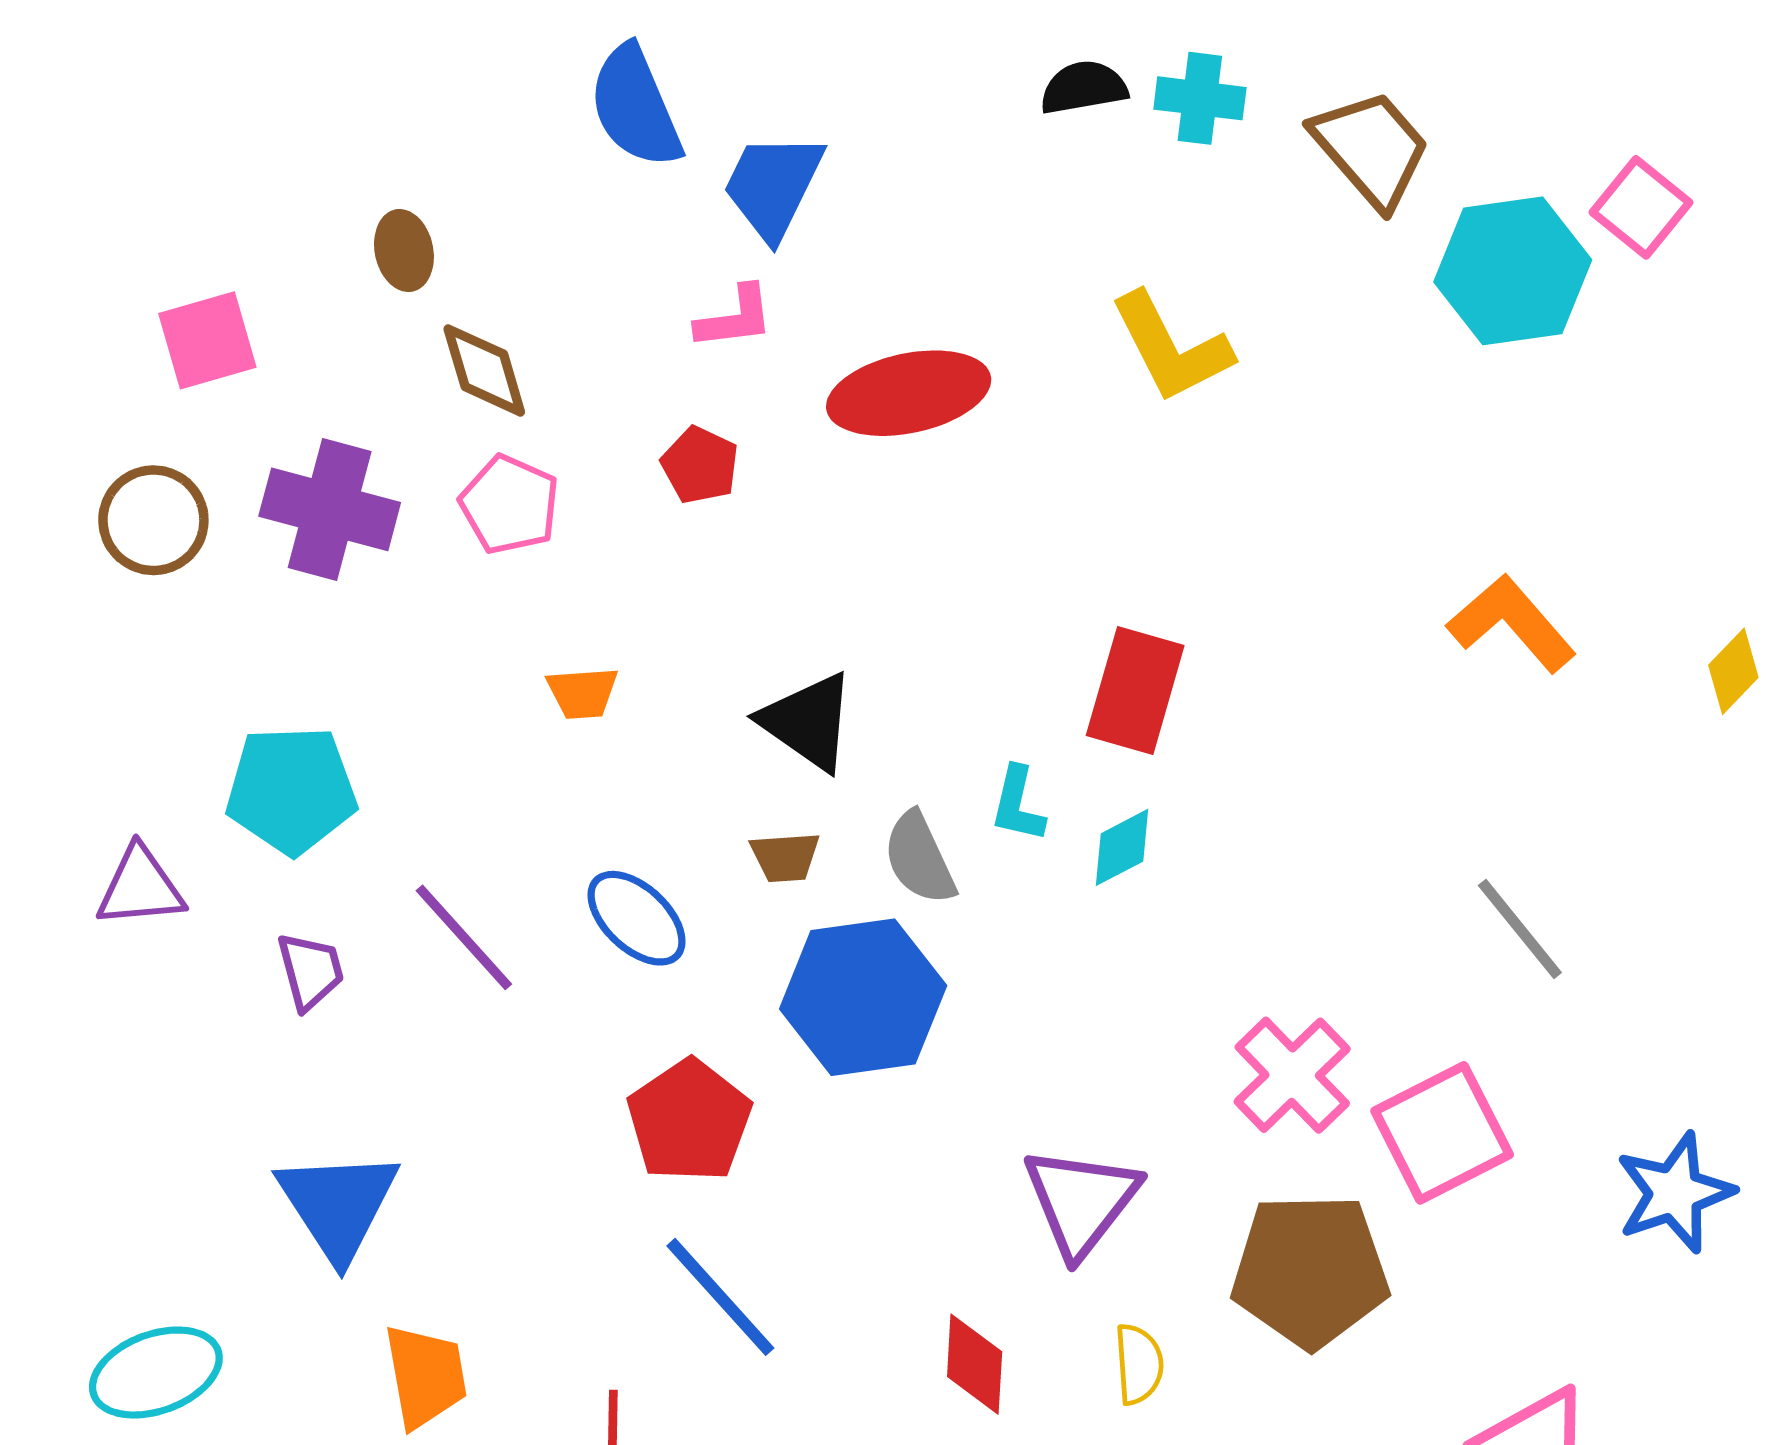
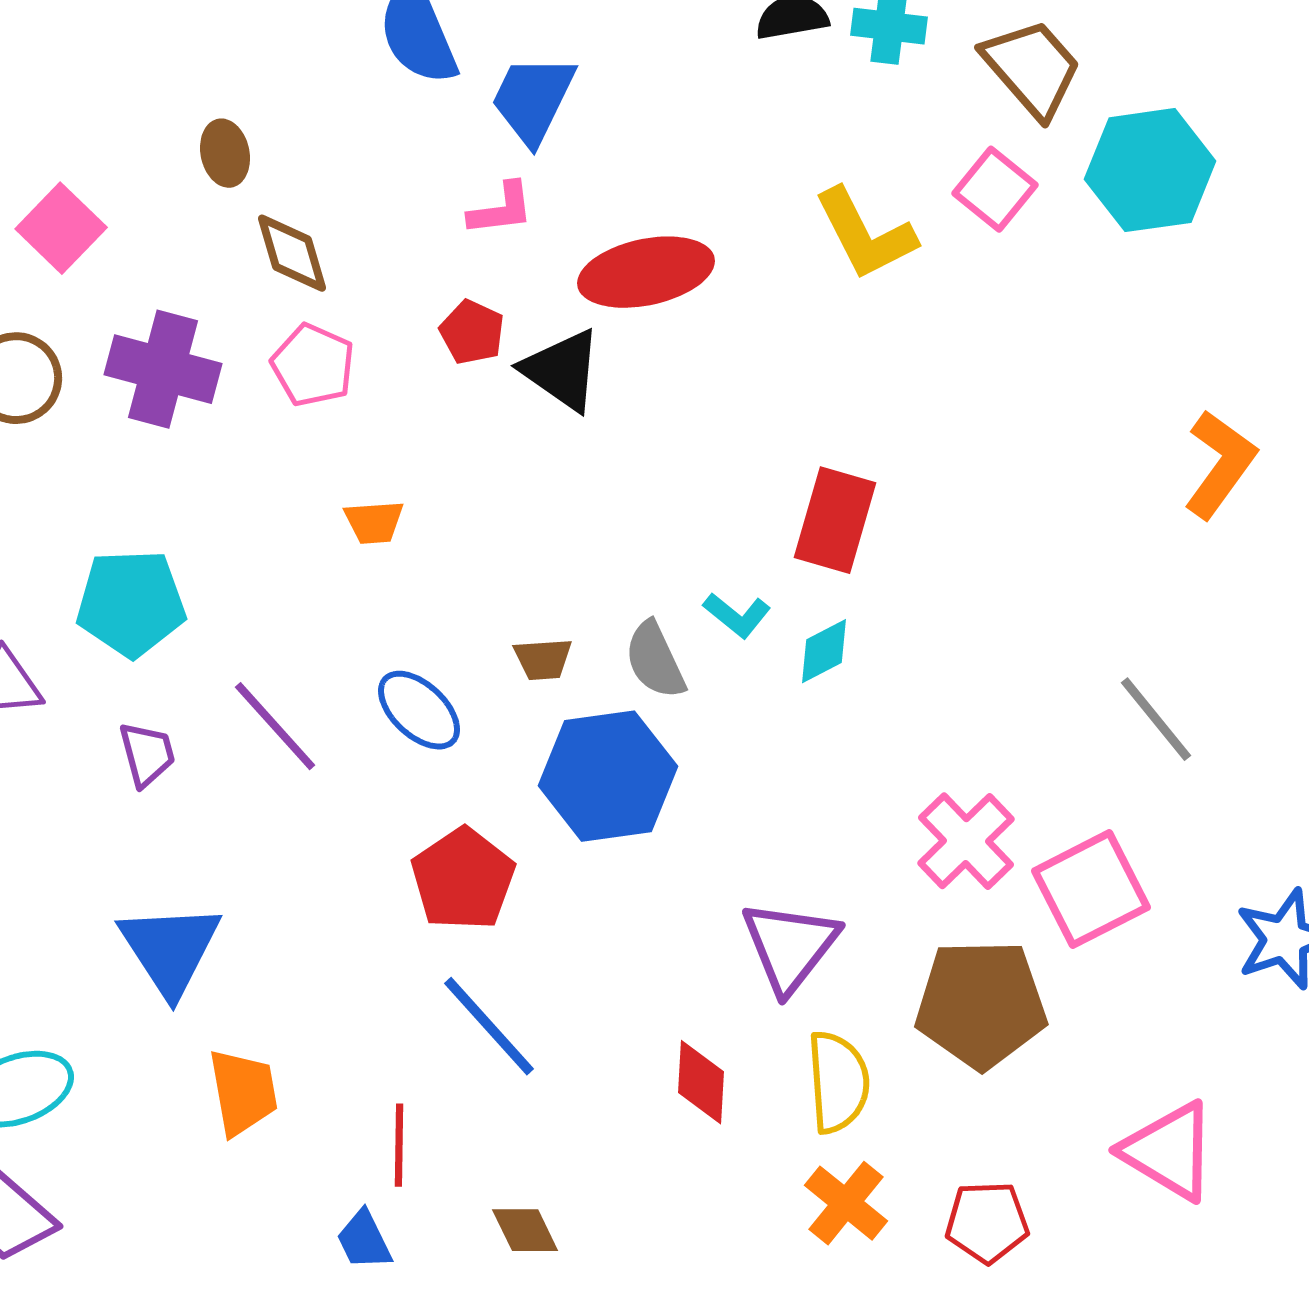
pink square: (1641, 207) -> (995, 189), moved
pink square: (207, 340) -> (61, 228), turned -30
orange L-shape: (1512, 623) -> (1220, 464), moved, turned 77
black triangle: (808, 722) -> (562, 370), moved
cyan L-shape: (1018, 804) -> (737, 615), turned -64
yellow semicircle: (1139, 1364) -> (838, 1082), size x1.5

